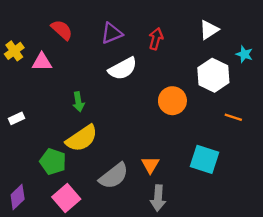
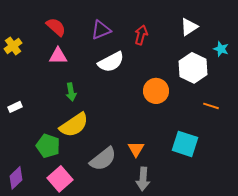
pink triangle: (42, 62) -> (58, 56), moved

